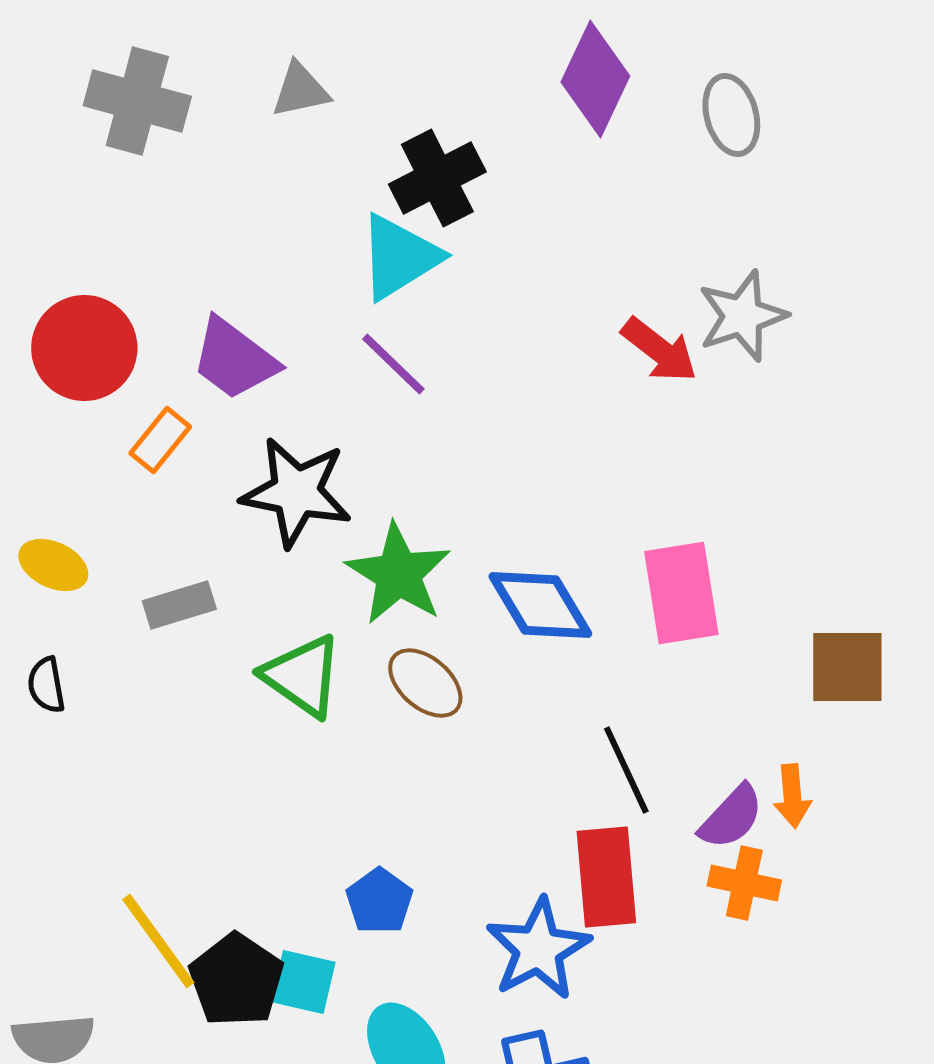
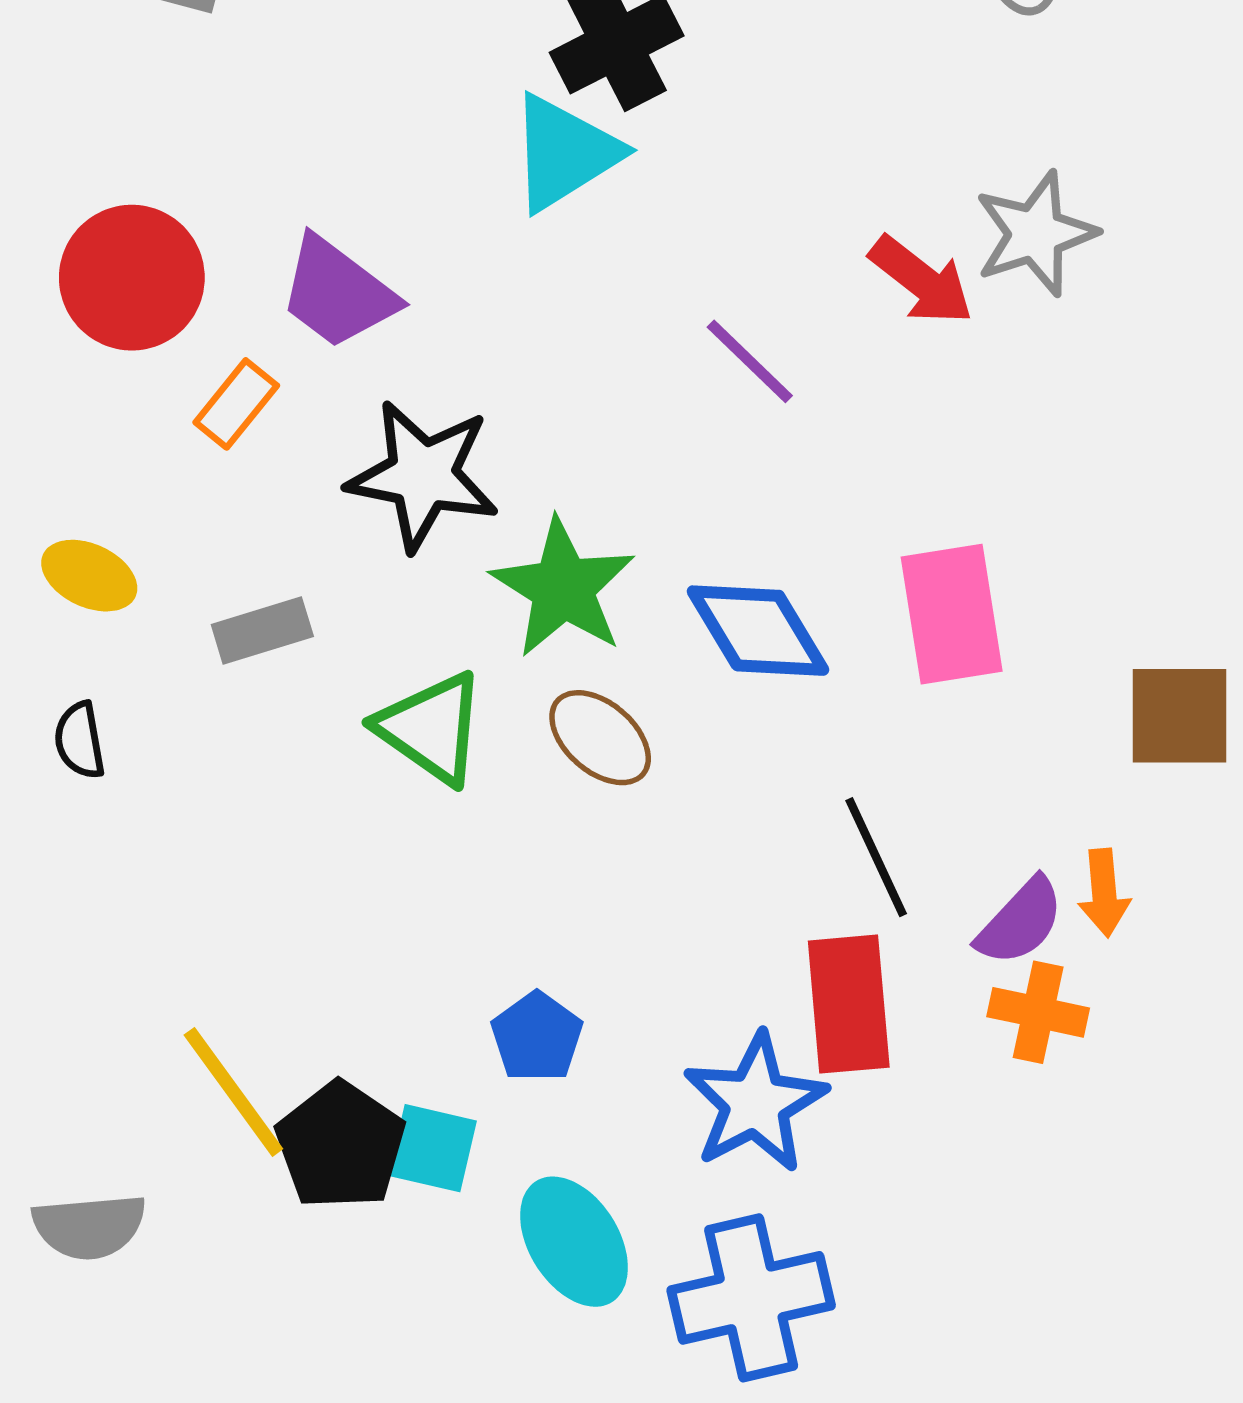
purple line: (393, 364) -> (750, 361), moved

